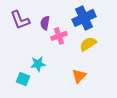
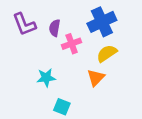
orange triangle: (79, 76) -> (96, 78), moved
cyan square: (23, 79) -> (62, 107), moved

